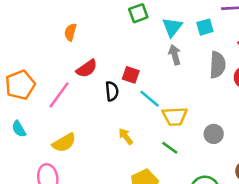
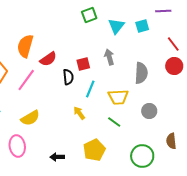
orange semicircle: (70, 32) -> (25, 46), moved, size x1.6
gray arrow: (175, 55) -> (109, 57), moved
gray semicircle: (217, 65) -> (141, 73), moved
red square: (131, 75) -> (83, 64), turned -32
cyan line: (150, 99) -> (90, 89), moved, turned 72

